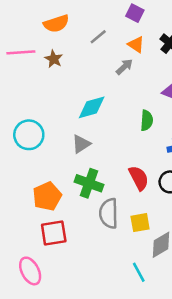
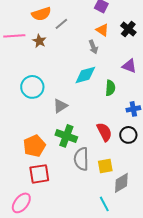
gray line: (98, 37) -> (61, 24), moved
gray arrow: (124, 67) -> (93, 47), turned 112
cyan diamond: (92, 107) -> (85, 75), moved
cyan circle: (29, 135) -> (32, 87), moved
pink ellipse: (30, 271) -> (21, 203), turned 65

